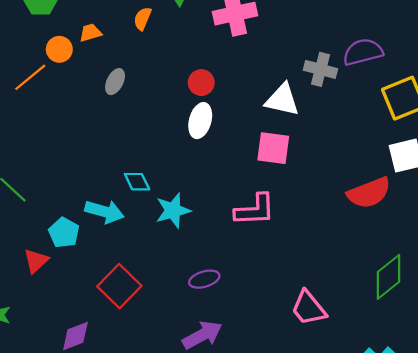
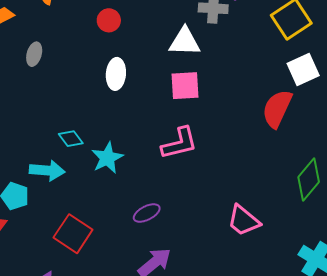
red circle: (201, 83) -> (109, 20), moved
red semicircle: (369, 193) -> (277, 109), turned 147

